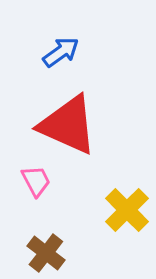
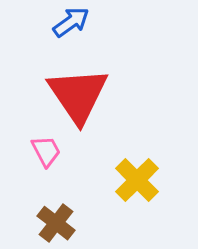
red triangle: (68, 125) -> (78, 95), turned 32

